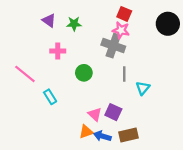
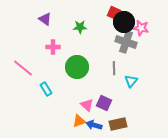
green star: (74, 24) -> (80, 27), moved
black circle: (168, 24) -> (124, 22), moved
pink star: (121, 30) -> (141, 28), moved
gray cross: (113, 46) -> (126, 42), moved
green circle: (84, 73) -> (77, 67), size x1.5

